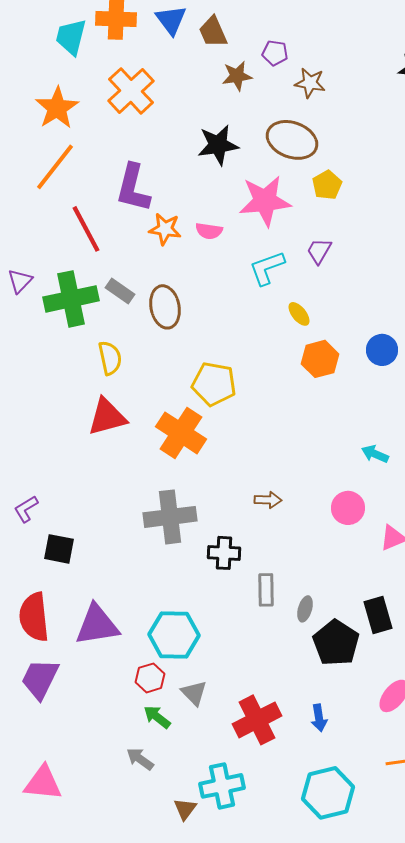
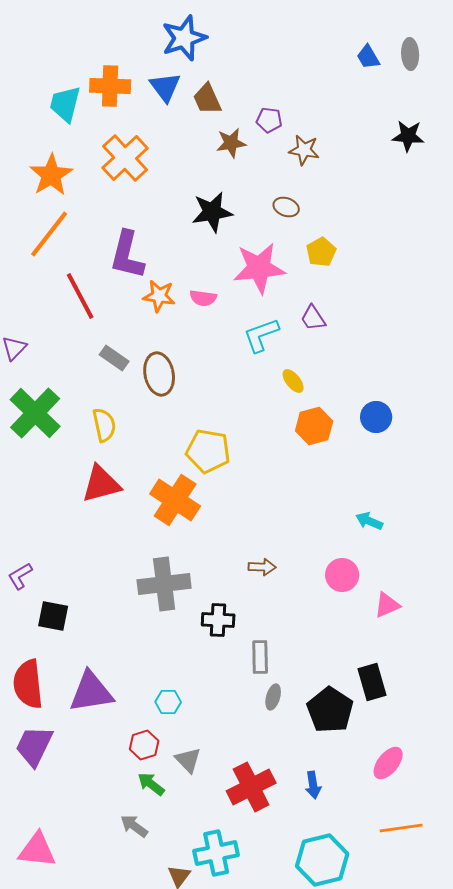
brown ellipse: (292, 140) -> (286, 207), size x0.5
purple trapezoid: (319, 251) -> (313, 318), turned -64
green cross: (71, 299) -> (35, 413), moved, turned -34
gray ellipse: (305, 609) -> (273, 697), moved
cyan hexagon: (174, 635) -> (168, 702), size x0.5

